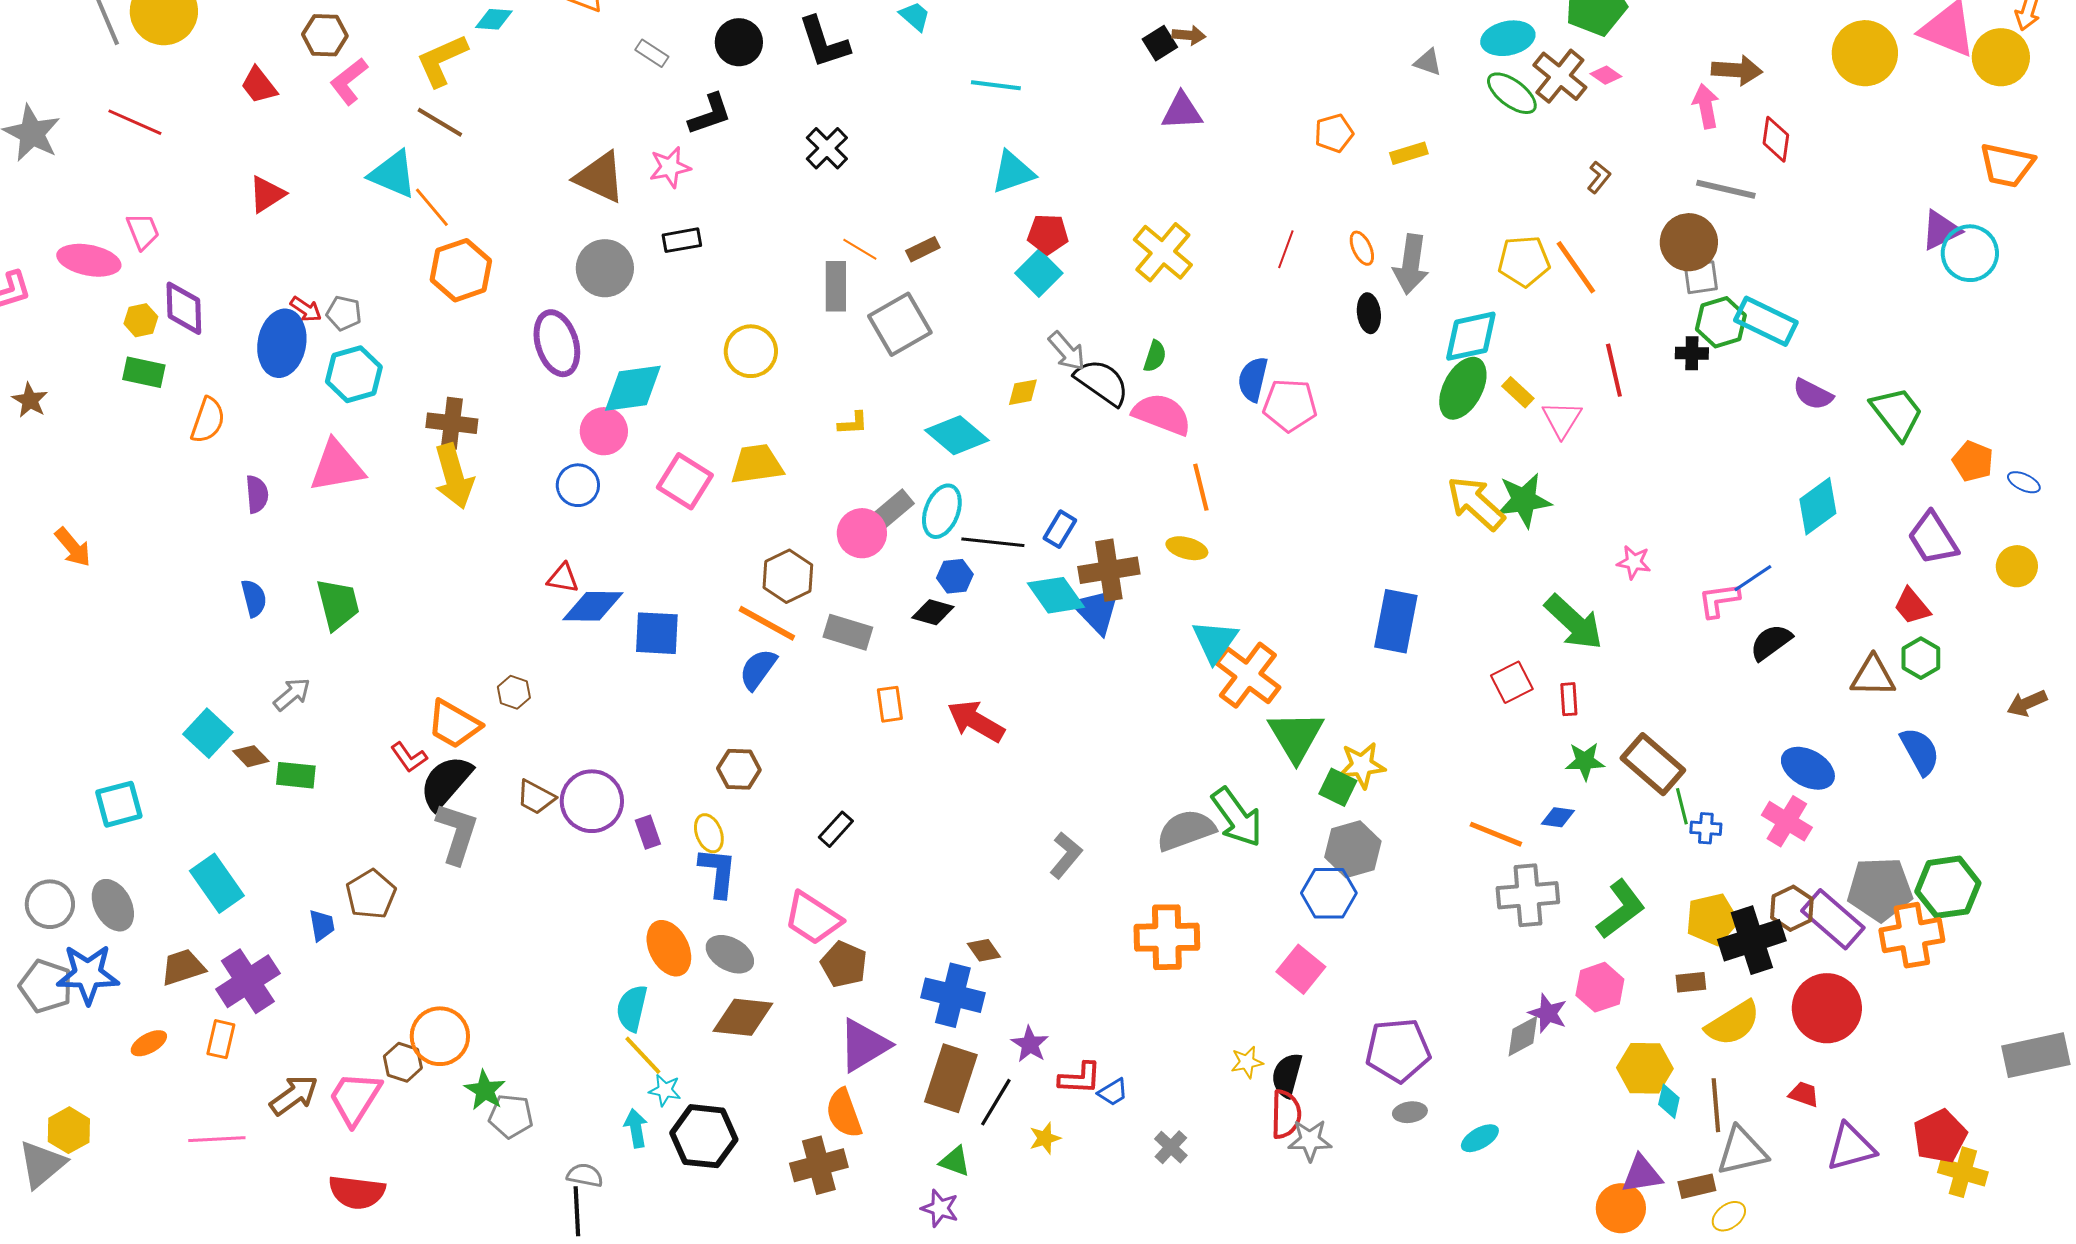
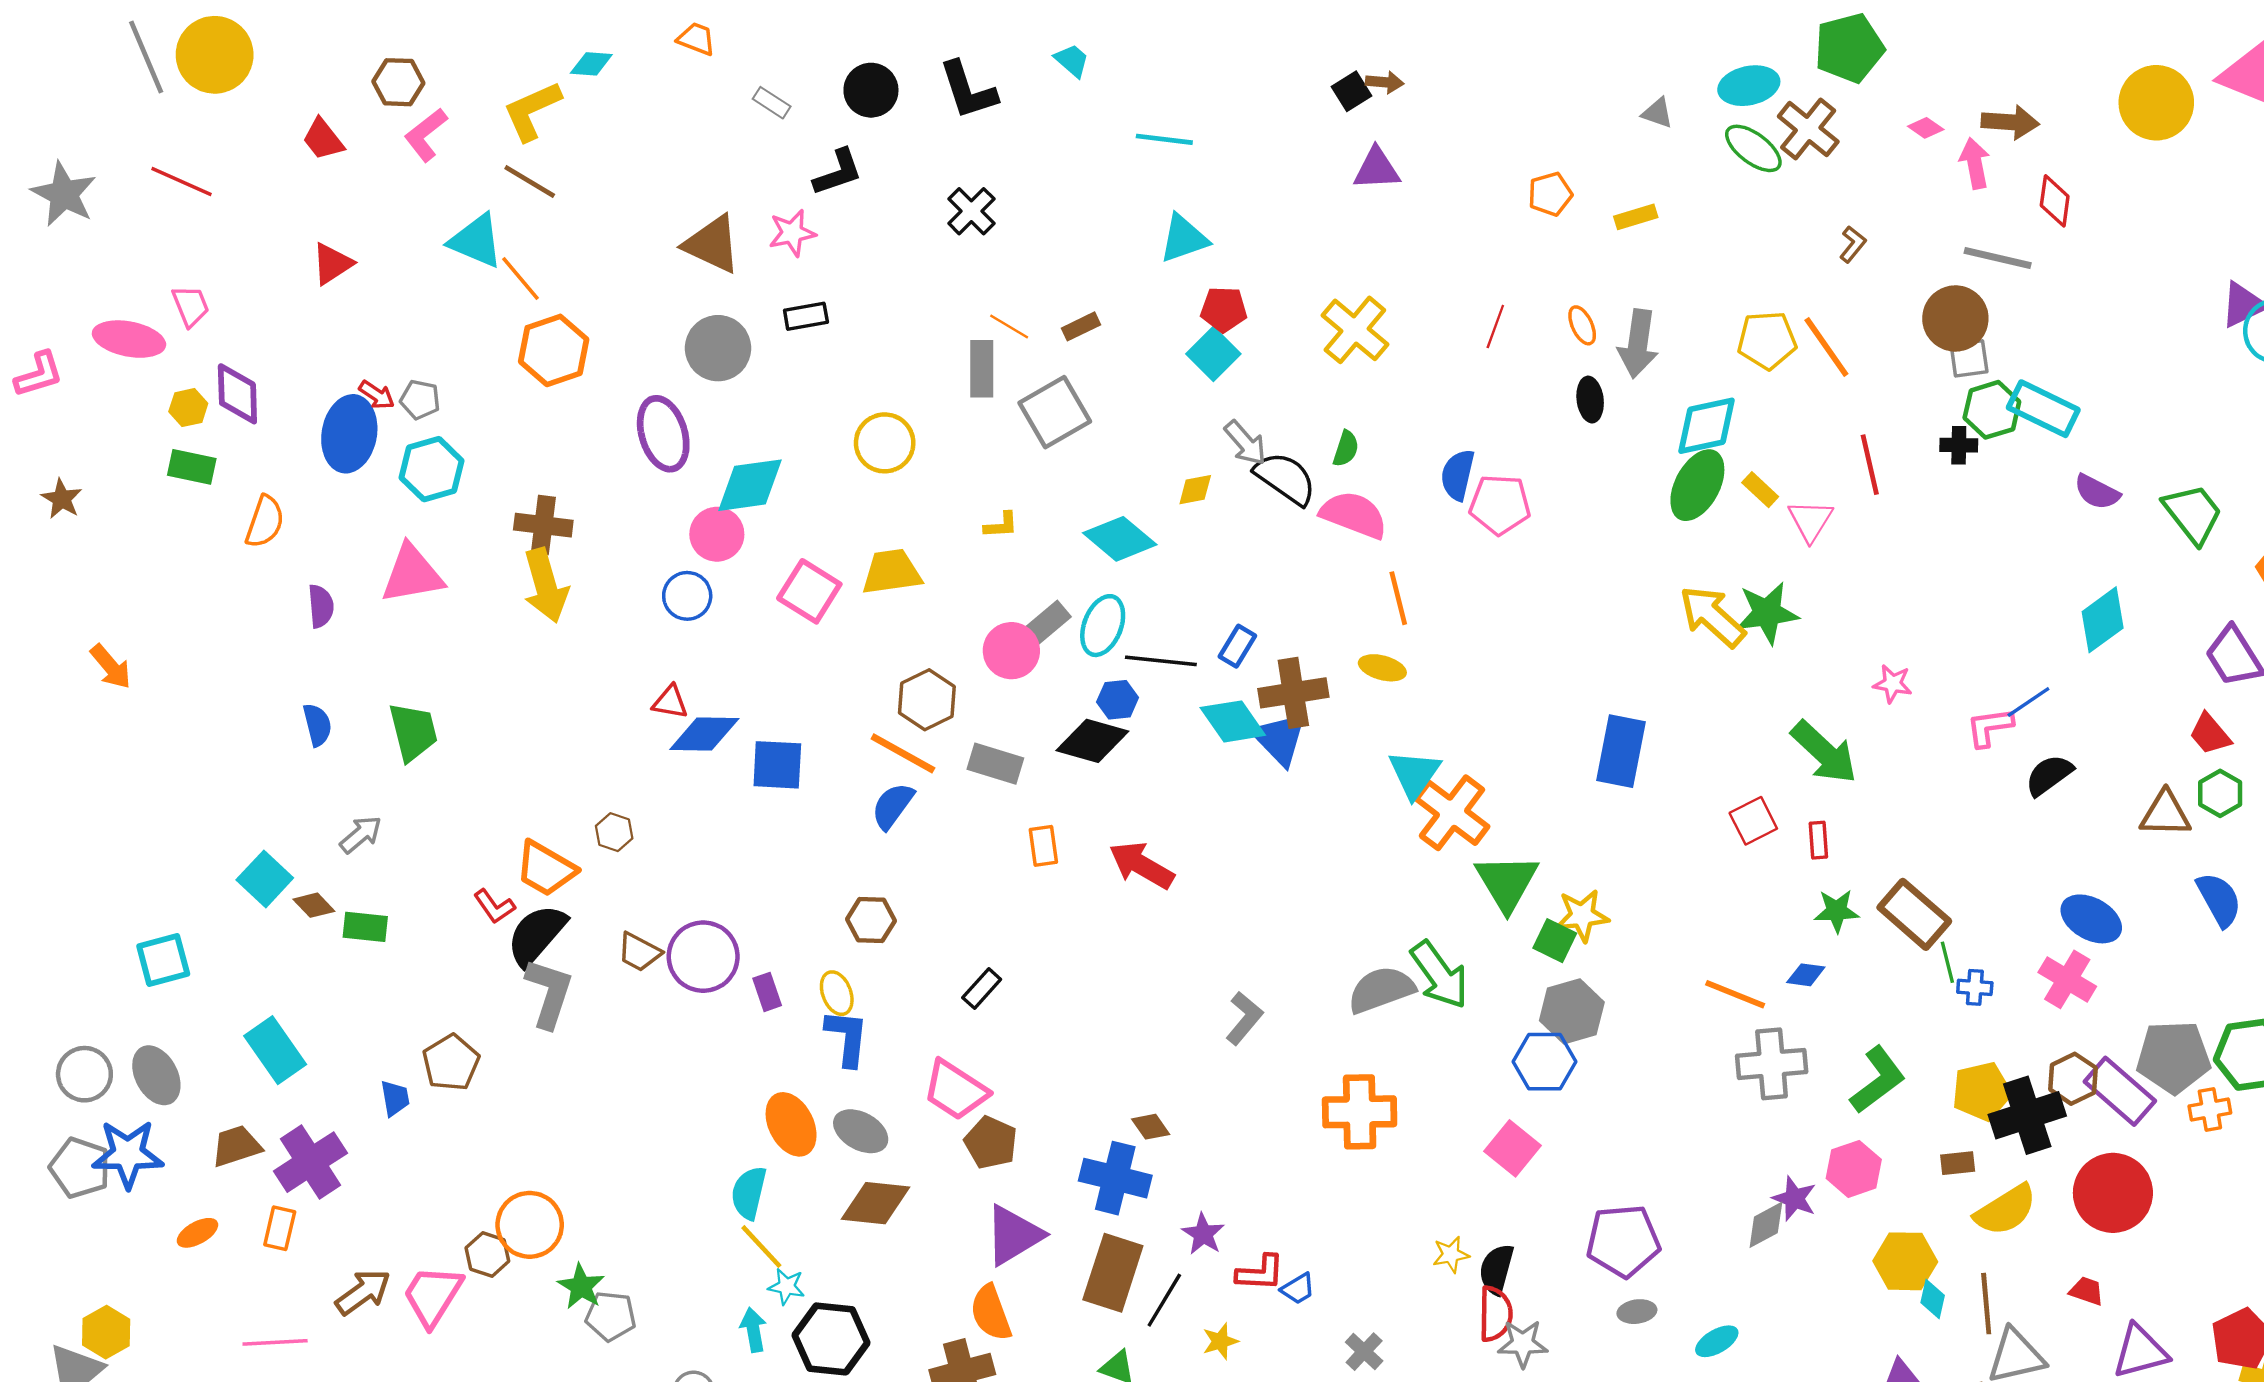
pink diamond: (1606, 75) -> (1926, 128), moved
black diamond: (933, 612) -> (1092, 741), size x1.5
orange cross: (1912, 935) -> (2210, 1110), size x0.6

